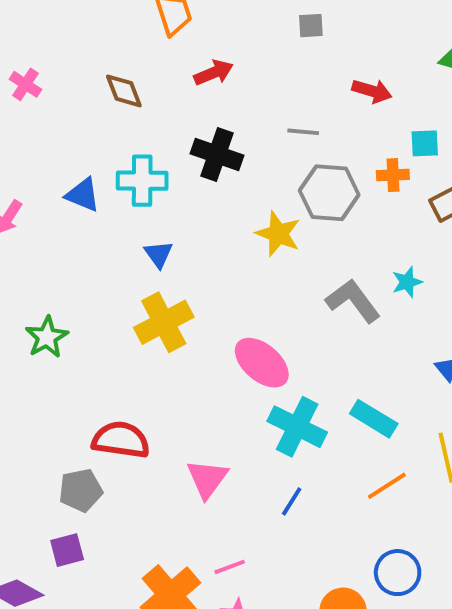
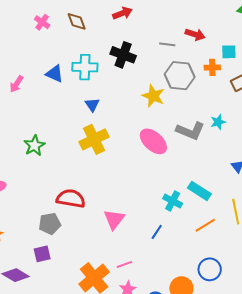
pink cross: (25, 84) -> (42, 22), moved
red arrow: (372, 91) -> (195, 34), moved
gray L-shape: (353, 301) -> (190, 131), turned 148
pink ellipse: (262, 363) -> (153, 141), moved
cyan cross: (297, 427) -> (173, 201), moved, size x0.7

